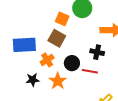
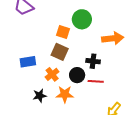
blue rectangle: (24, 45) -> (28, 62), size x0.7
black cross: (97, 52) -> (93, 61), moved
orange star: (58, 81) -> (65, 94), turned -30

